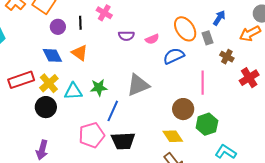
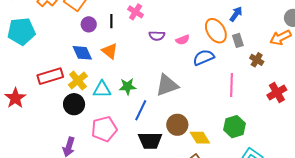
blue arrow: (219, 18) -> (236, 14), moved
red cross: (249, 78) -> (277, 92), moved
brown circle: (183, 109) -> (177, 125), moved
pink pentagon: (92, 135) -> (104, 129), moved

